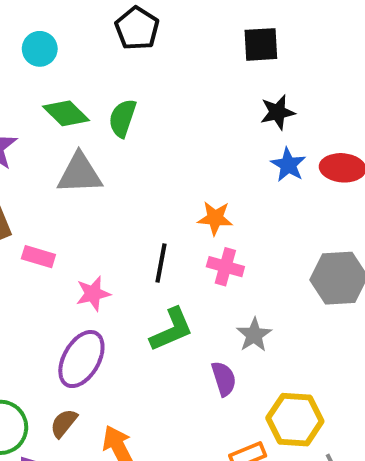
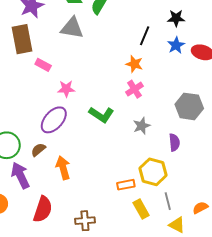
black line: (161, 263) -> (145, 36), moved
pink cross: (225, 267) -> (134, 89), turned 30
green L-shape: (172, 330) -> (101, 115), turned 45
purple semicircle: (224, 379) -> (174, 142), moved

